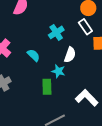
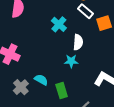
cyan semicircle: (33, 55) -> (41, 80), moved
green rectangle: (47, 87) -> (62, 90), moved

